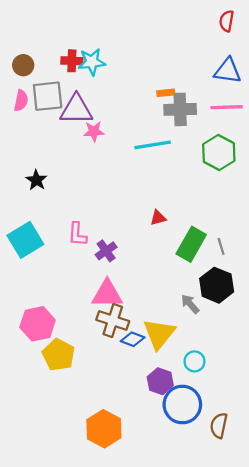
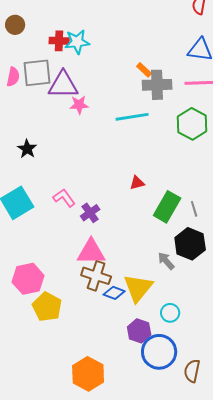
brown circle: (23, 65) -> (15, 25), moved
orange rectangle: (166, 93) -> (144, 70), turned 49
pink L-shape: (77, 234) -> (64, 198), turned 140

